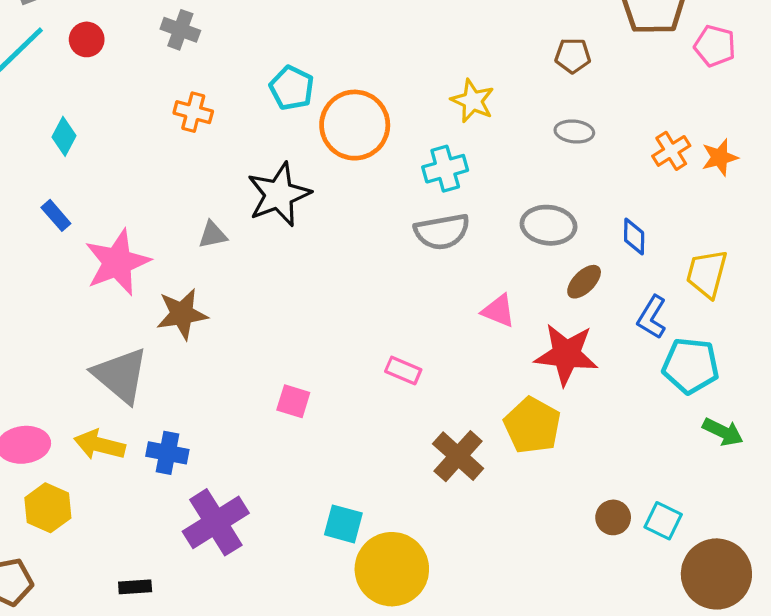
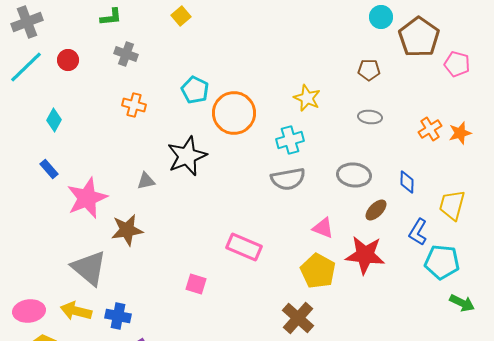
pink rectangle: (403, 371) -> (244, 247), moved, size x1.6
yellow pentagon: (532, 425) -> (318, 271), moved

